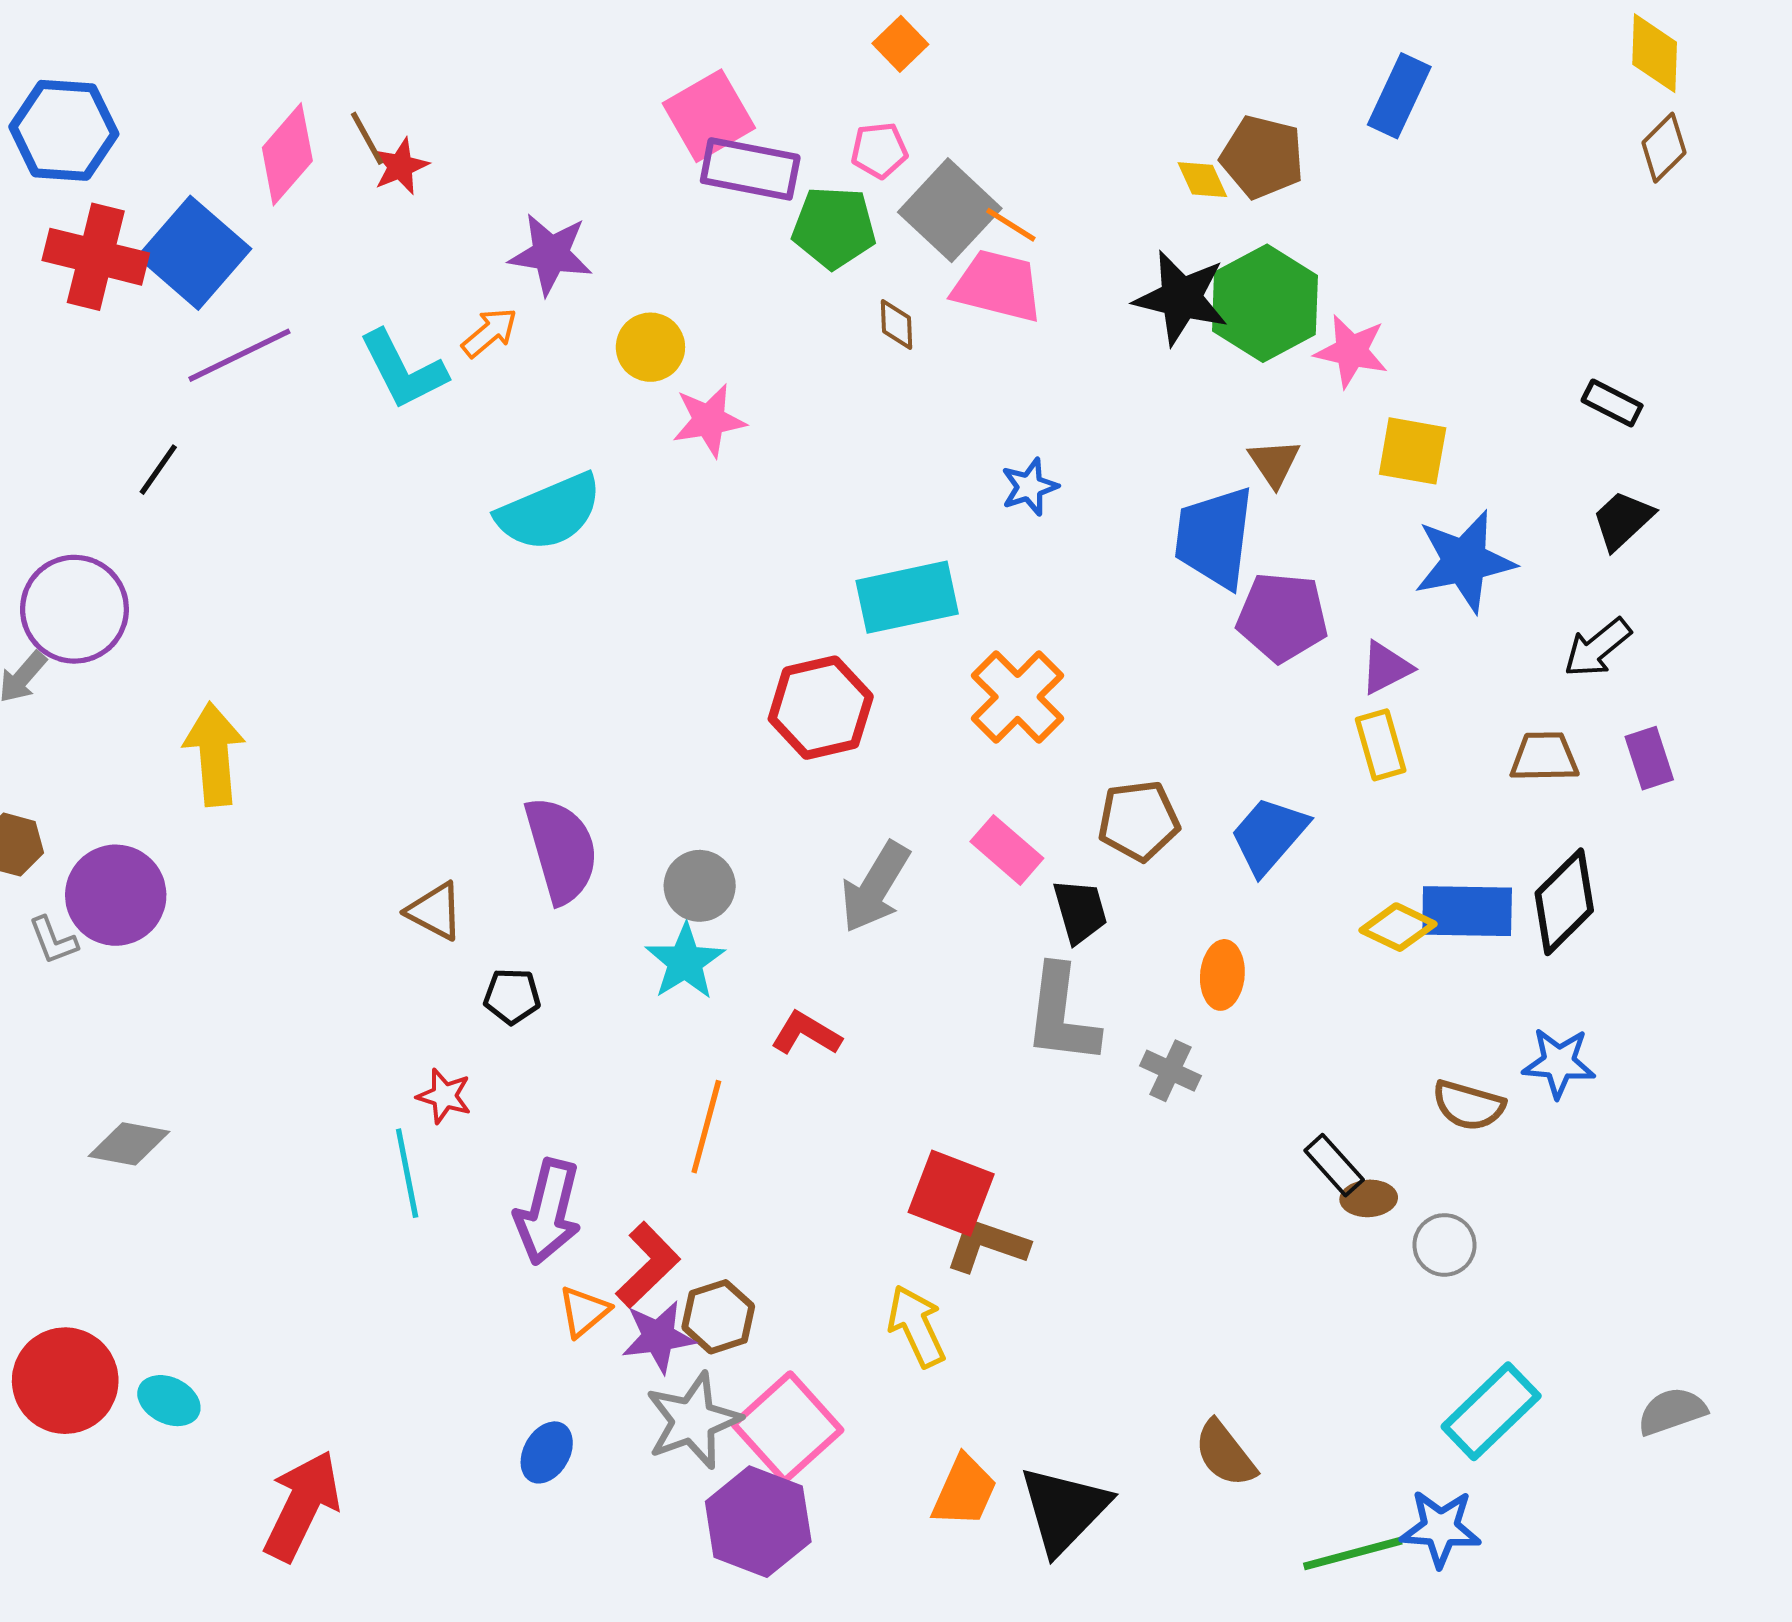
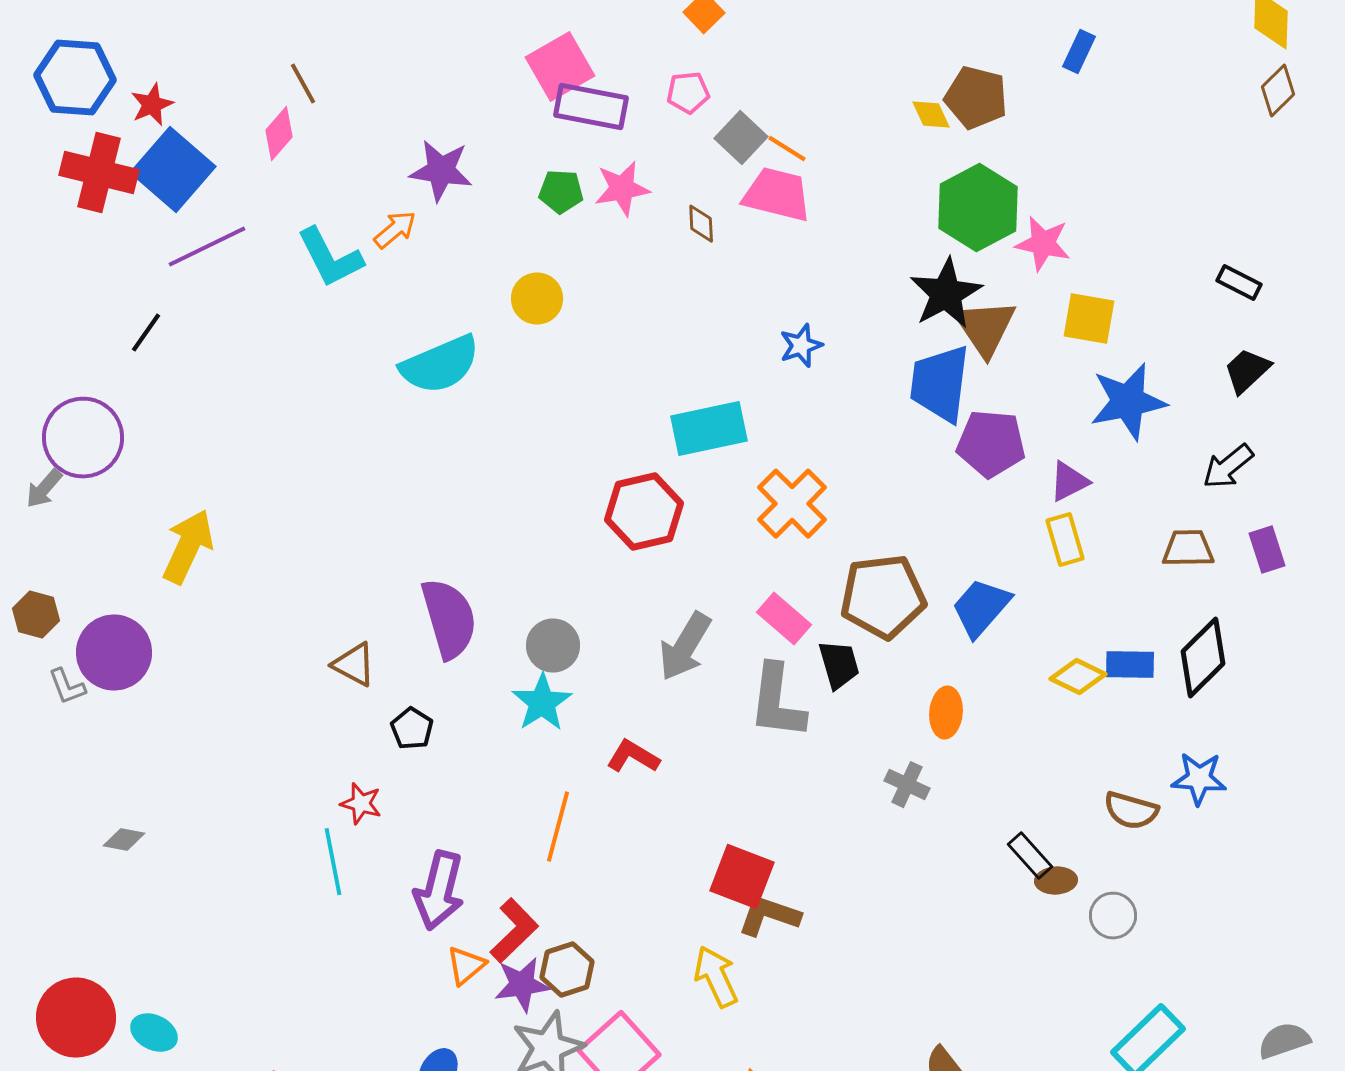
blue rectangle: (1399, 96) -> (1079, 52), size x0.7
pink diamond: (287, 154) -> (279, 134), moved, size x0.7
red star: (400, 166) -> (152, 105), moved
gray square: (950, 210) -> (741, 138), size x0.7
green pentagon: (834, 227) -> (561, 192), moved, size x0.7
black star: (1181, 298) -> (946, 294), moved, turned 30
yellow circle: (650, 347) -> (537, 299), moved
pink star: (709, 420) -> (622, 189), moved
brown triangle: (1274, 463) -> (985, 328), size x1.6
yellow arrow: (214, 754) -> (188, 547), turned 30
brown pentagon: (1139, 821) -> (883, 597), size x1.4
blue rectangle: (1467, 911) -> (1130, 665), size x0.7
black pentagon: (512, 996) -> (412, 729), turned 30
gray L-shape: (1061, 1015) -> (777, 702), moved
gray diamond: (129, 1144) -> (124, 840), size x0.7

